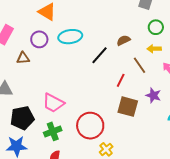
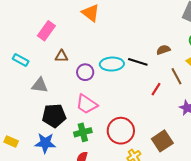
cyan ellipse: (70, 37) -> (112, 64), moved
purple circle: (39, 39) -> (85, 72), moved
black line: (99, 55) -> (138, 62), turned 60
brown square: (128, 107) -> (162, 141), moved, turned 35

